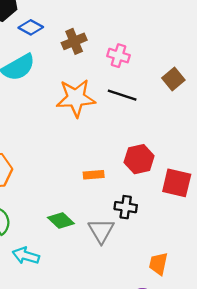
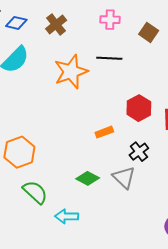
pink cross: (118, 56) -> (110, 20), moved
black cross: (126, 207) -> (139, 152), turned -30

